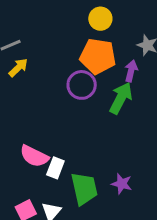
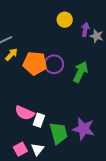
orange pentagon: (98, 56) -> (35, 63), moved
purple arrow: (131, 71) -> (85, 30), moved
purple star: (122, 184) -> (83, 129), size x1.6

